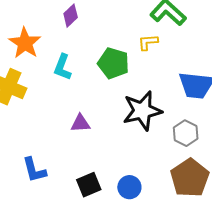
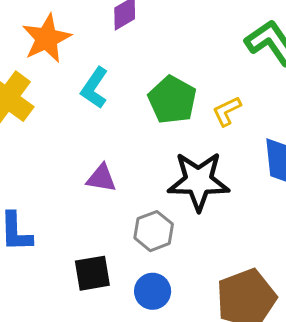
yellow L-shape: (148, 42) -> (227, 111), moved, turned -35
gray hexagon: (186, 133) -> (154, 231), moved

